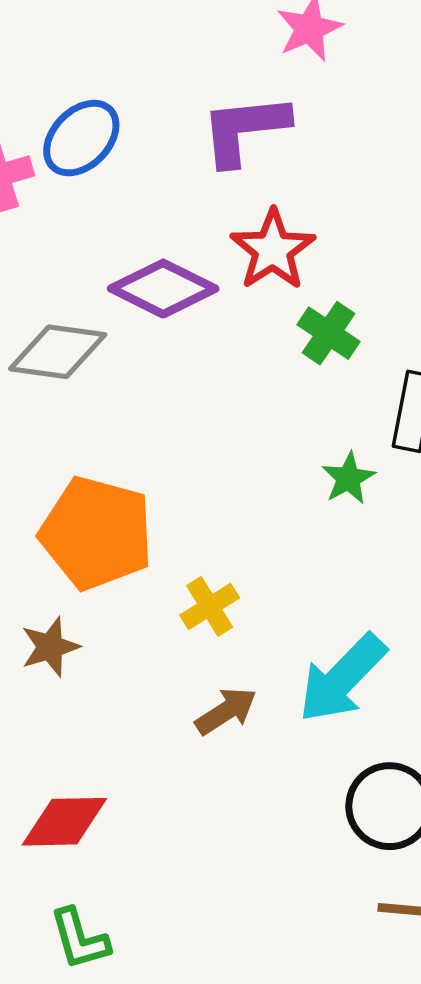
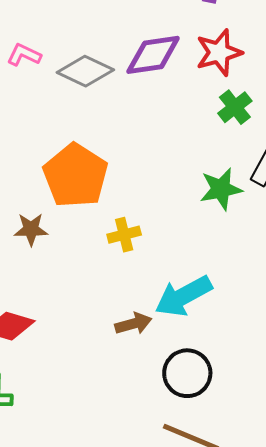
purple diamond: (163, 289) -> (153, 55), turned -52
green star: (348, 478) -> (221, 189), size x1.4
brown arrow: (226, 711) -> (133, 324), moved

